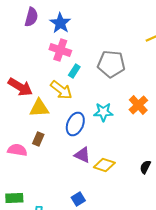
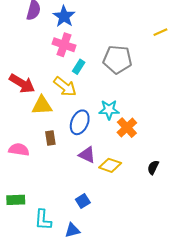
orange cross: (138, 105) -> (127, 128), moved
brown rectangle: (38, 139) -> (50, 138), moved, turned -32

